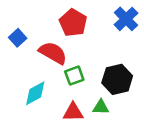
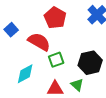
green triangle: (101, 107) -> (77, 85), turned 40

